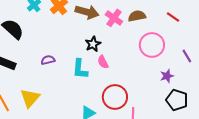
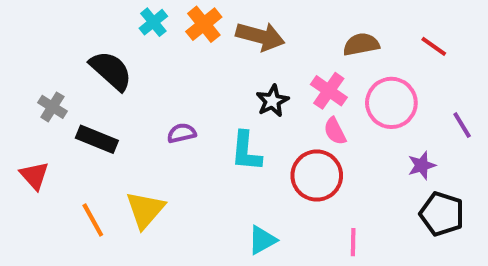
pink cross: (114, 18) -> (329, 91), moved
pink semicircle: (103, 62) -> (335, 131), moved
red circle: (115, 97) -> (317, 176), moved

